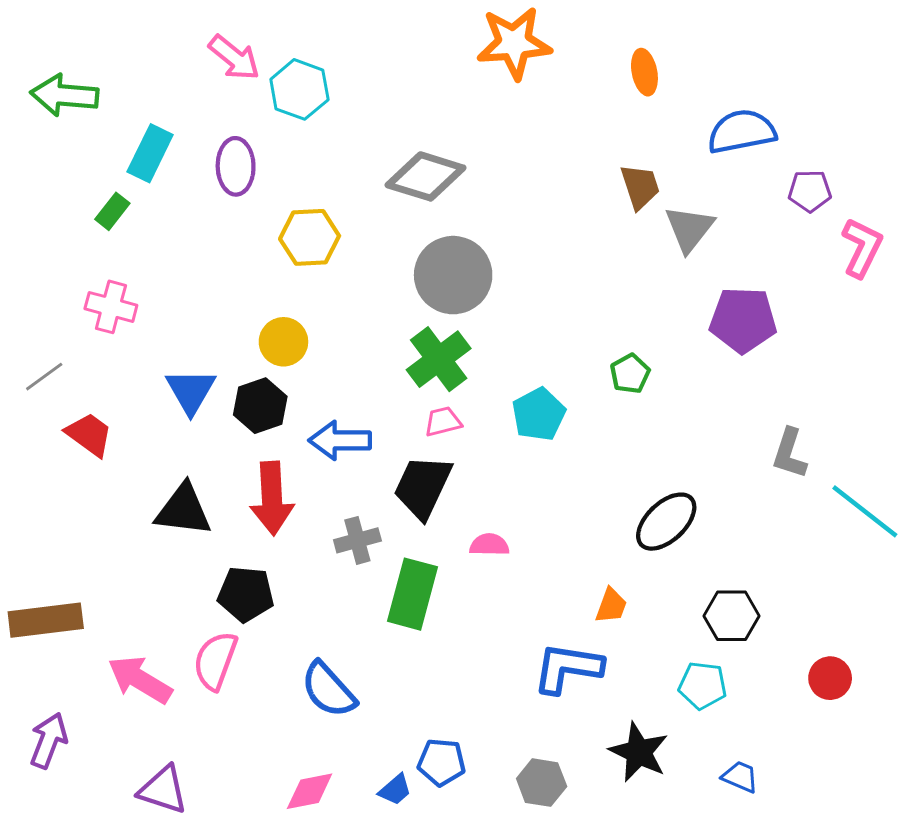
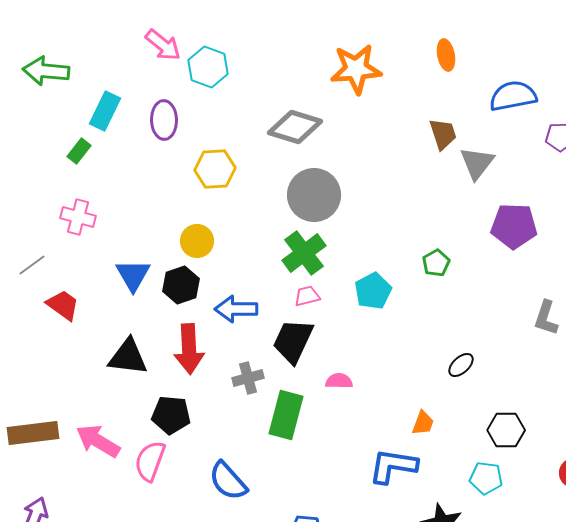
orange star: (514, 43) -> (356, 69), moved
black ellipse: (666, 522) -> (461, 365), size x0.6
pink arrow: (140, 680) -> (98, 441), moved

